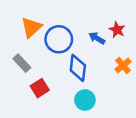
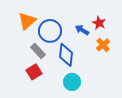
gray rectangle: (22, 63) -> (38, 51), moved
orange cross: (123, 65) -> (103, 45), moved

